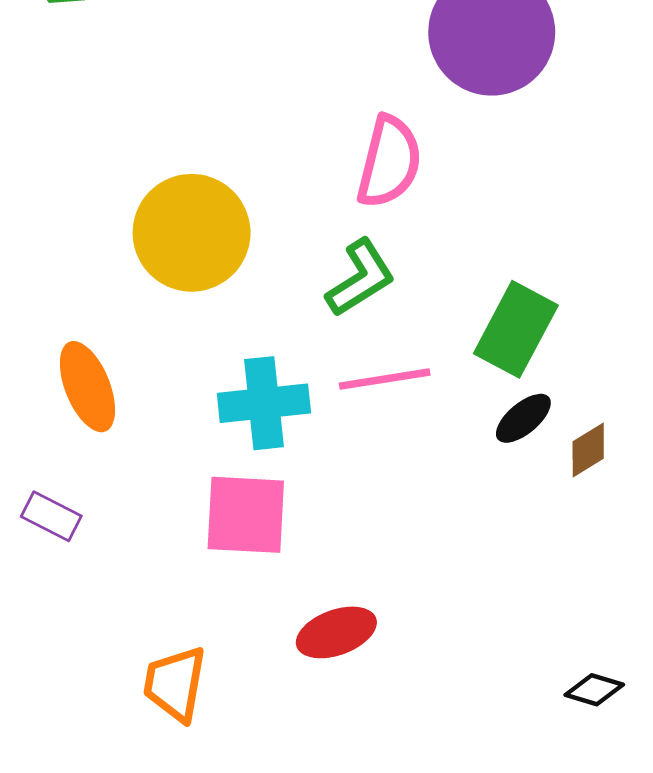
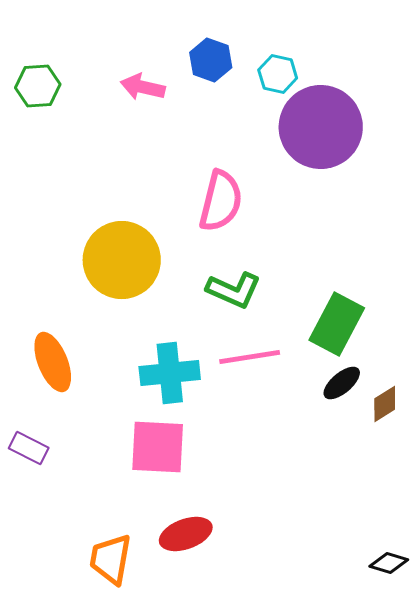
pink semicircle: (389, 162) -> (221, 201), moved
green L-shape: (360, 278) -> (234, 290), turned 56
red ellipse: (336, 632) -> (186, 534), moved

